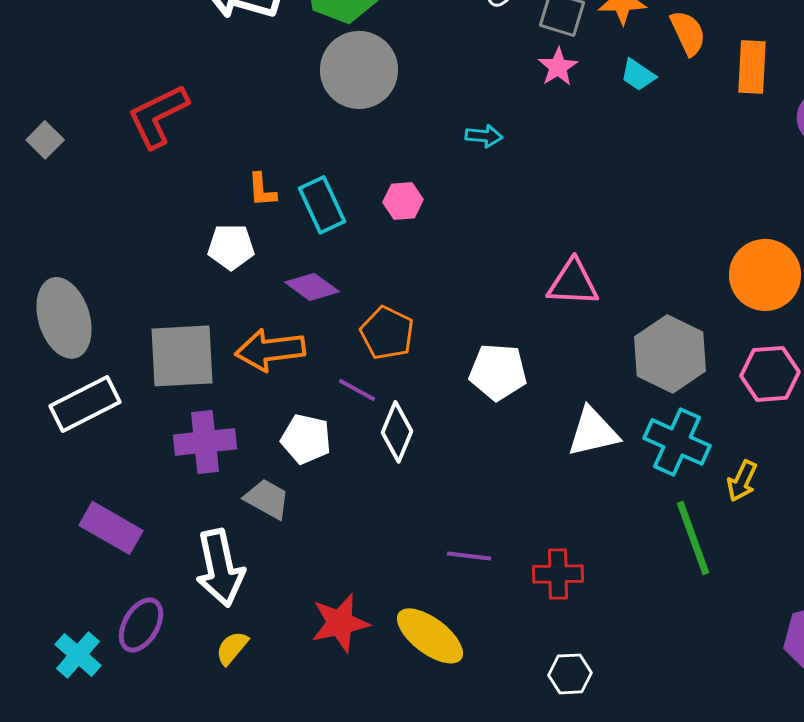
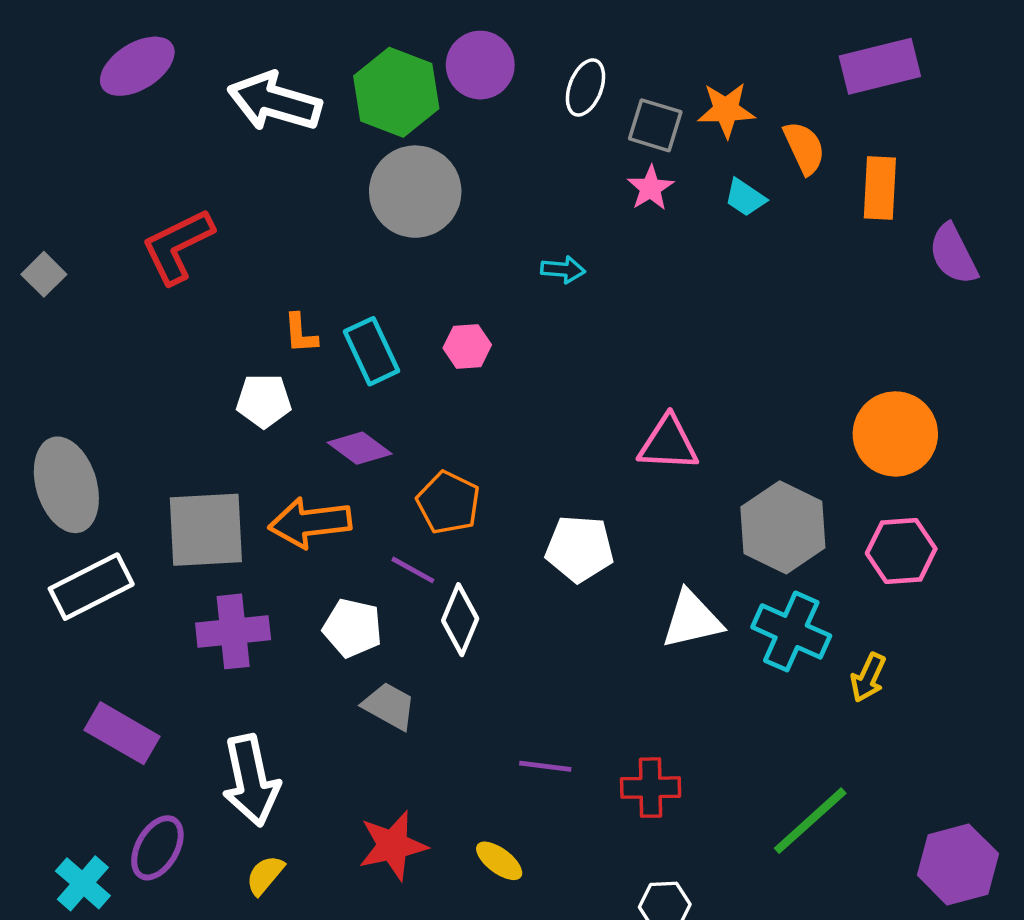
gray trapezoid: (267, 499) -> (389, 706), moved
green line: (693, 538) -> (810, 821), moved, turned 68
yellow ellipse: (430, 636) -> (499, 861), size x0.6

